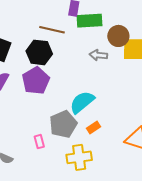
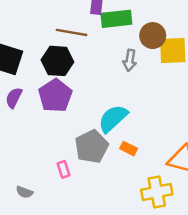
gray arrow: (98, 55) -> (130, 60), turned -84
orange rectangle: (93, 128) -> (129, 149), turned 64
yellow cross: (79, 157) -> (157, 192), moved

